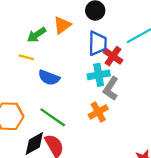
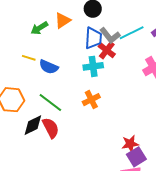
yellow line: (26, 57) -> (29, 58), moved
gray L-shape: (111, 89) -> (110, 36), moved, turned -75

